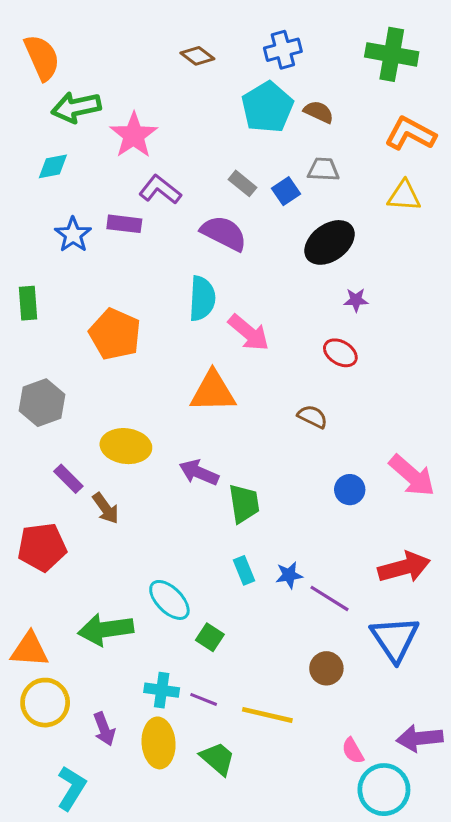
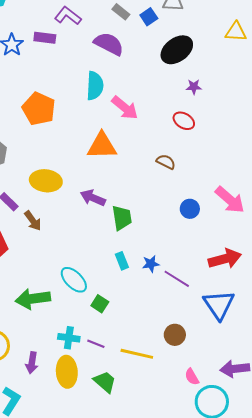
yellow triangle: (404, 196) -> (236, 32), moved
brown circle: (326, 668) -> (175, 335), moved
purple arrow: (104, 729) -> (32, 363), turned 30

